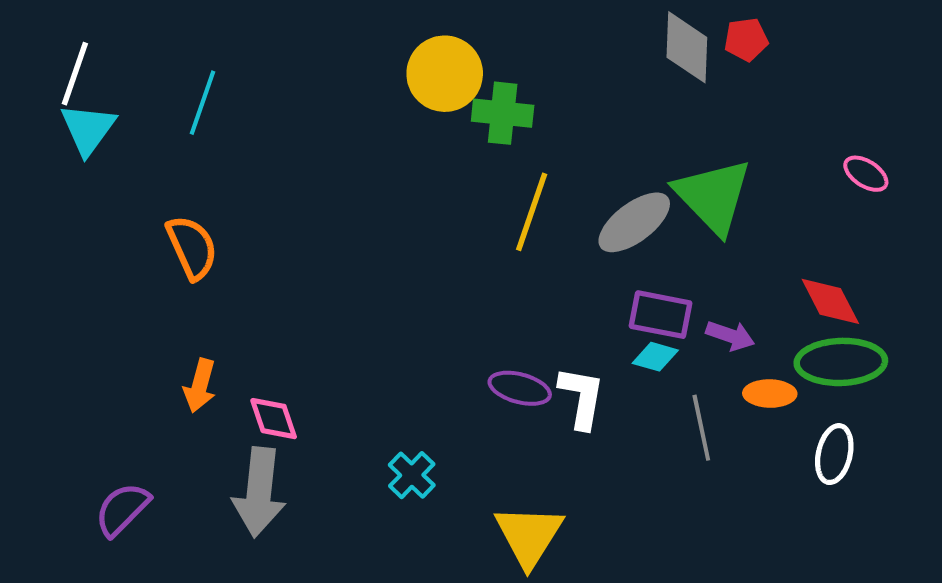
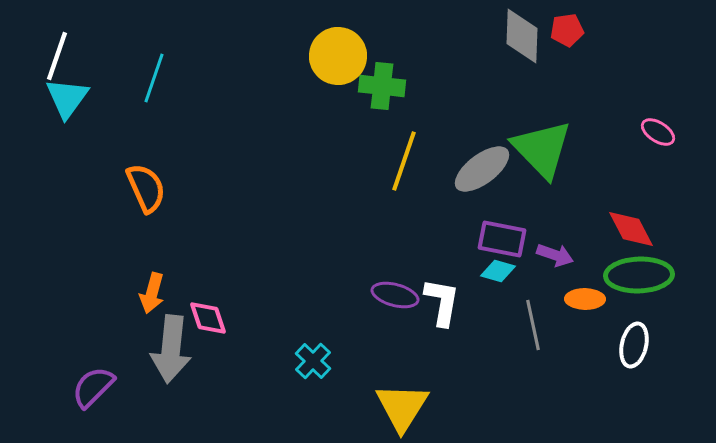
gray arrow: (259, 492) -> (171, 349), moved

